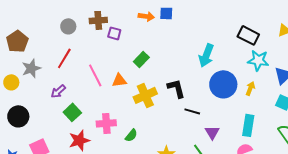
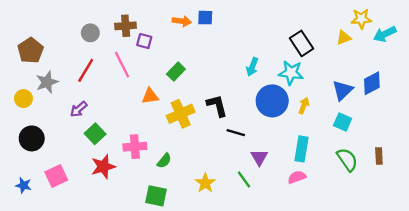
black rectangle: (248, 35) -> (301, 43), turned 30
cyan arrow: (206, 55) -> (252, 67), size x0.7
cyan star: (258, 60) -> (291, 73), moved
pink line: (95, 75) -> (122, 65), moved

